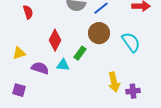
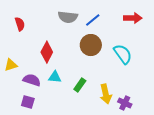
green rectangle: (80, 53) -> (80, 85), moved
purple square: (19, 90) -> (28, 102), moved
purple cross: (133, 91) -> (125, 103), turned 32

